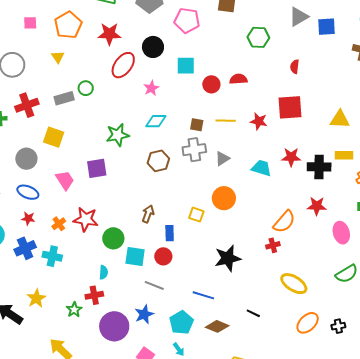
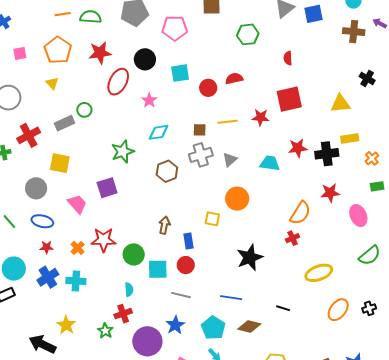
yellow ellipse: (294, 284) -> (319, 273), turned -44

